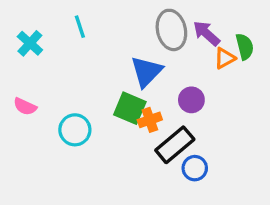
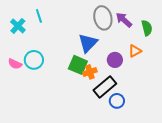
cyan line: (80, 27) -> (39, 16), moved
orange triangle: (225, 58) -> (135, 51), moved
cyan circle: (75, 130) -> (34, 60), moved

